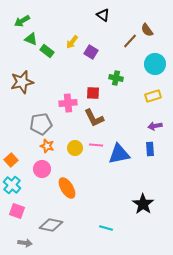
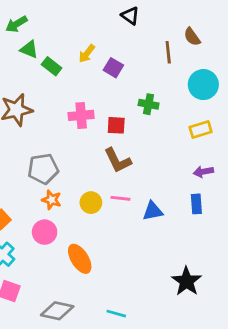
brown line: (130, 41) -> (168, 52), turned -49
pink cross: (68, 103) -> (81, 115), moved
blue triangle: (119, 154) -> (153, 211), size x0.7
cyan line: (106, 228) -> (116, 314), moved

